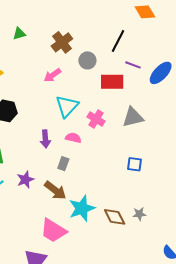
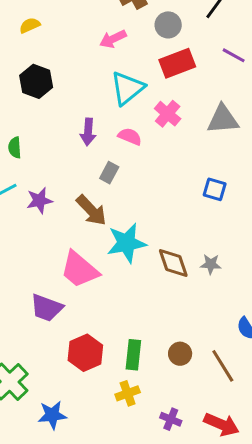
purple line: (133, 65) -> (234, 55), moved
red rectangle: (112, 82) -> (177, 63), moved, turned -30
purple star: (25, 180) -> (39, 200), moved

